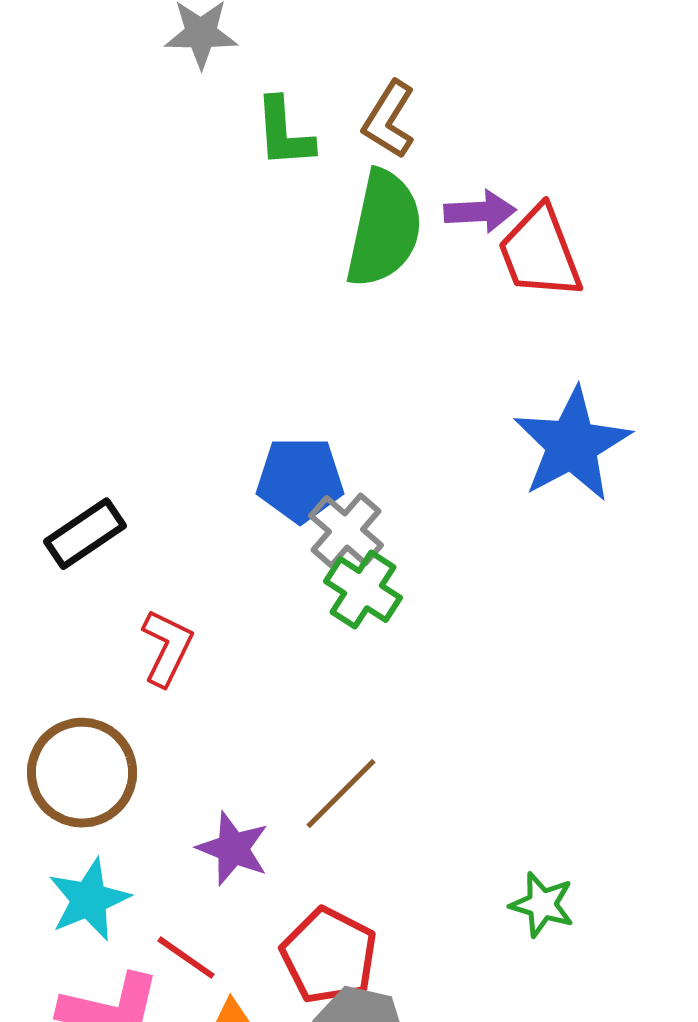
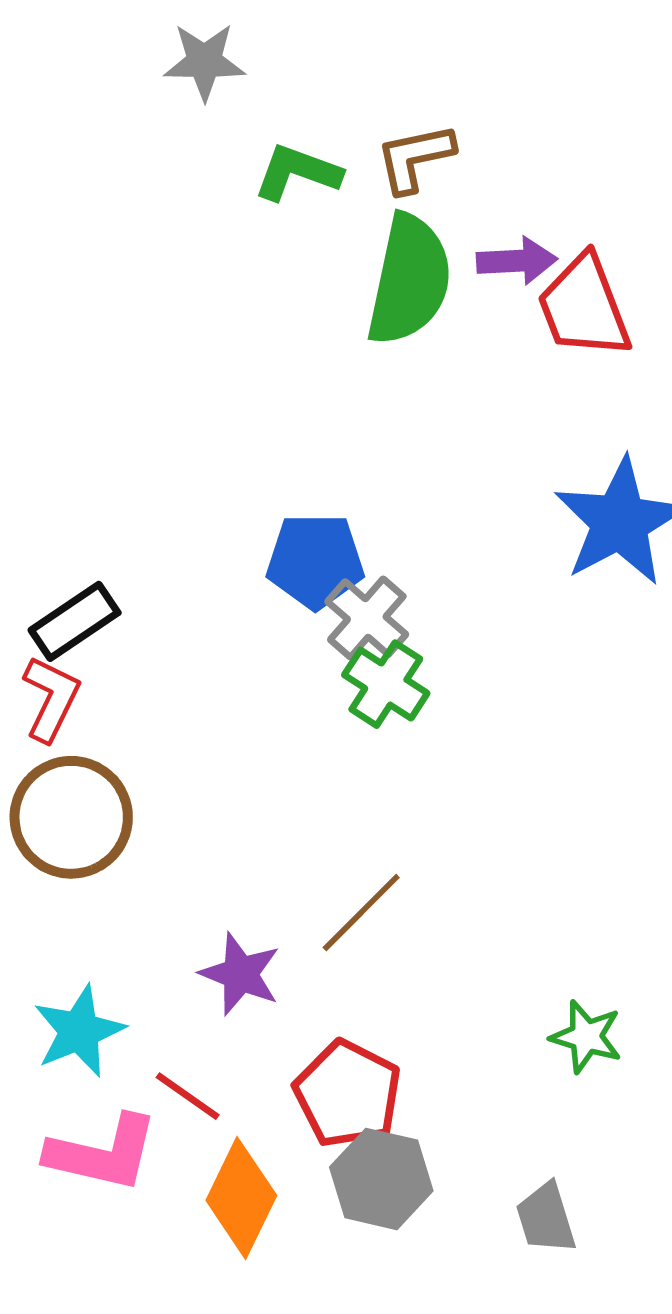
brown L-shape: (389, 120) -> (415, 158), turned 46
green L-shape: (284, 133) -> (297, 172), turned 114
red L-shape: (167, 648) -> (51, 699), moved
brown circle: (82, 773) -> (71, 817), moved

